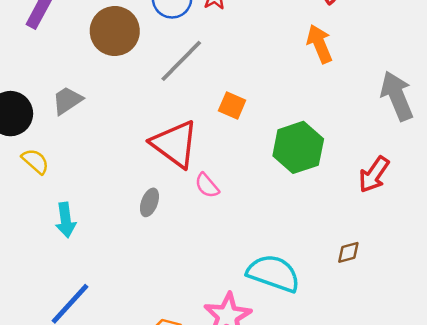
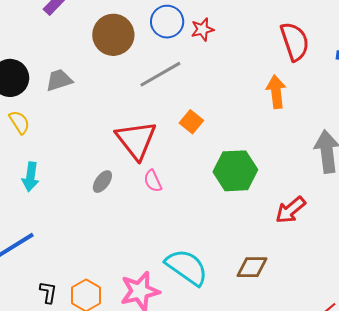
brown diamond: (348, 252) -> (252, 267), size x1.5

